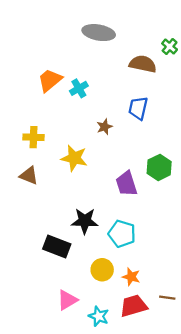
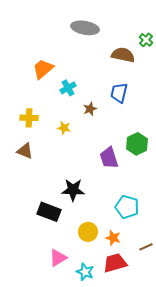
cyan cross: (79, 88) -> (68, 88), moved
yellow star: (74, 158) -> (64, 128), moved, size x0.6
cyan pentagon: (122, 234) -> (127, 207), moved
brown line: (167, 298) -> (146, 247), moved, turned -32

